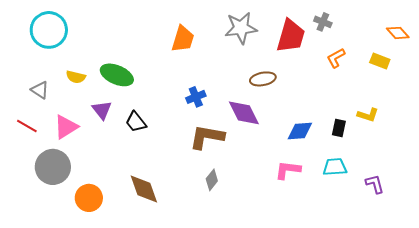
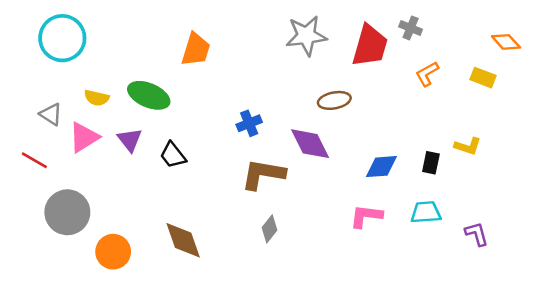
orange trapezoid: (183, 39) -> (196, 50), moved
pink triangle: (66, 127) -> (84, 137), moved

